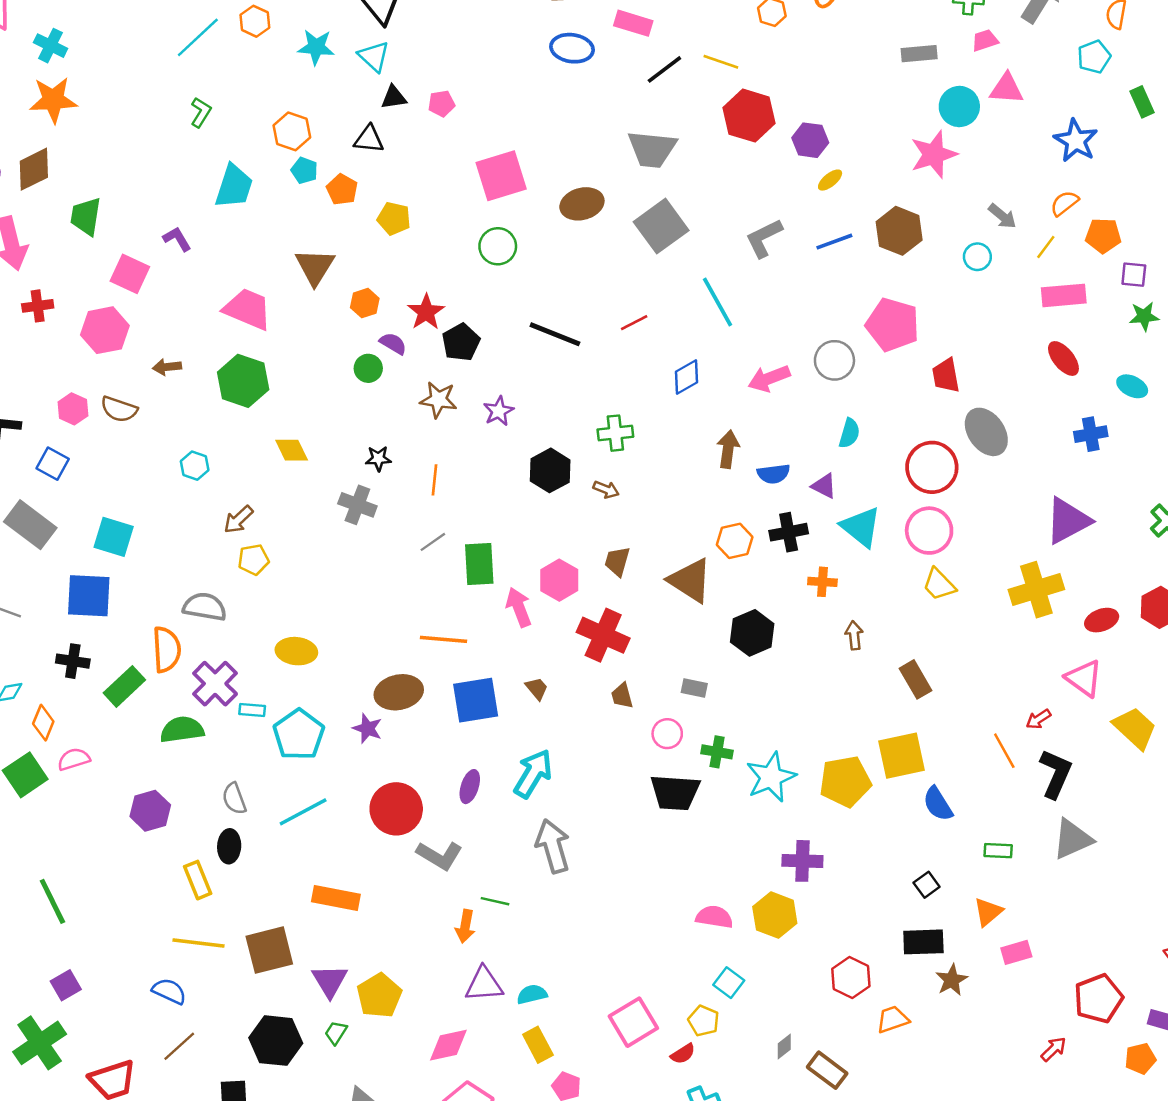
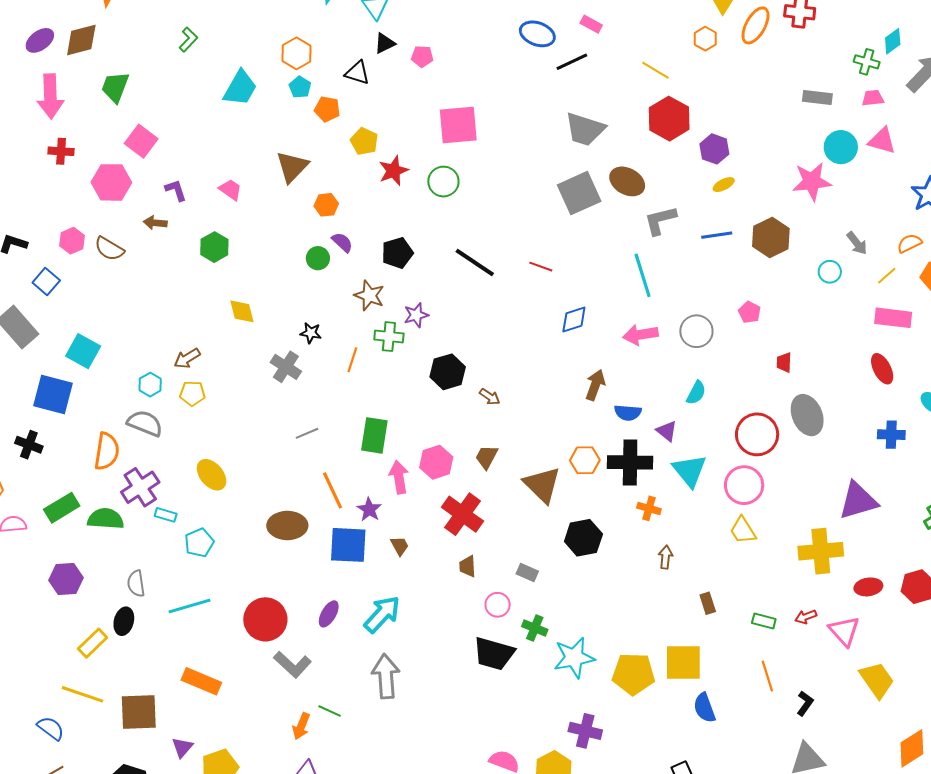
pink rectangle: (633, 23) -> (591, 24), size x0.7
black line: (664, 69) -> (572, 62), moved
black triangle: (394, 97) -> (385, 43), turned -30
green L-shape: (201, 112) -> (188, 40), moved
orange pentagon: (342, 190) -> (327, 109), turned -30
brown ellipse: (582, 204) -> (627, 181), moved, turned 32
purple L-shape: (177, 239) -> (176, 190), moved
cyan line: (718, 302) -> (643, 275), moved
pink trapezoid: (248, 309) -> (230, 190), size x0.6
red star: (426, 312) -> (393, 171), moved
red line: (634, 323) -> (541, 267), turned 35
pink pentagon: (893, 325) -> (750, 312), size x0.5
red trapezoid: (946, 375) -> (784, 362), size x0.7
green hexagon: (243, 381) -> (214, 247), size x0.7
green cross: (615, 433) -> (389, 337), moved
cyan hexagon: (195, 466) -> (150, 385), moved
black cross: (789, 532) -> (630, 462), size x1.4
gray line: (433, 542) -> (307, 433), moved
orange line: (443, 639) -> (333, 490), turned 48
yellow ellipse: (296, 651) -> (212, 475), turned 32
brown rectangle: (916, 679) -> (708, 603), size x0.7
green rectangle: (124, 686) -> (62, 508), moved
red arrow: (1038, 719) -> (806, 617), moved
purple star: (367, 728) -> (369, 509), moved
cyan pentagon: (299, 735) -> (199, 543), size x0.7
black L-shape: (1056, 774) -> (805, 703), size x0.6
green rectangle: (998, 851) -> (764, 621), moved
yellow rectangle: (198, 880) -> (93, 643), turned 56
purple triangle: (330, 981) -> (182, 747), size x0.7

